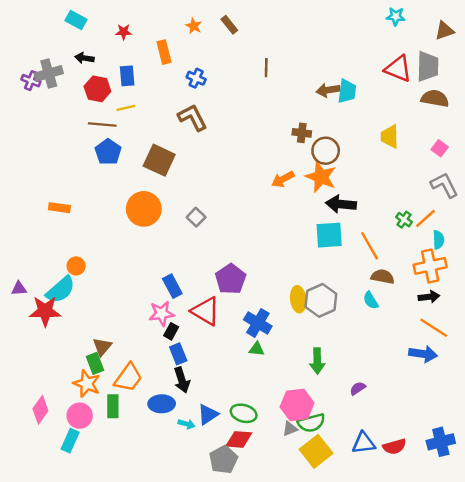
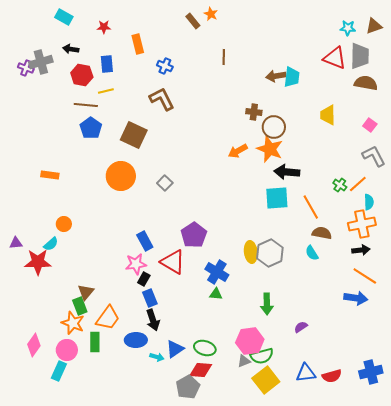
cyan star: (396, 16) -> (348, 28), moved
orange star: (194, 26) -> (211, 14), moved
cyan semicircle: (61, 290) -> (51, 244), size x0.6

